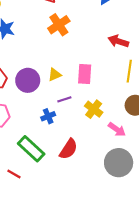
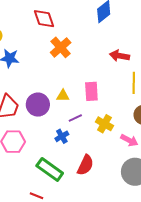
yellow triangle: (55, 75) -> (63, 96), turned 32

